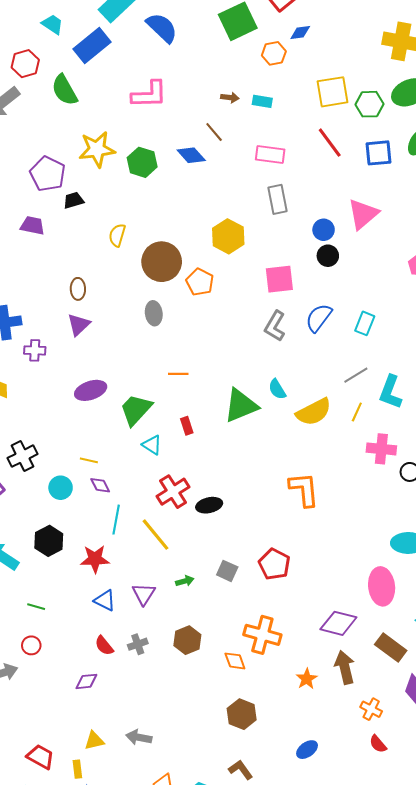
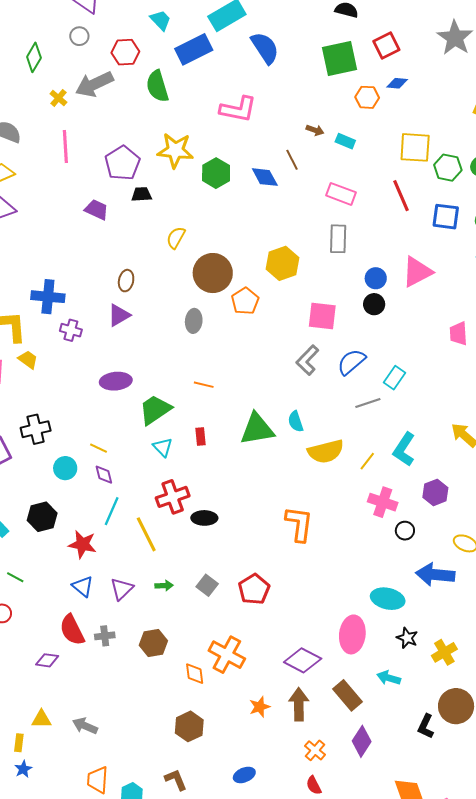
gray line: (356, 375) -> (368, 403), moved
red semicircle: (104, 646) -> (72, 630), size x1.5

